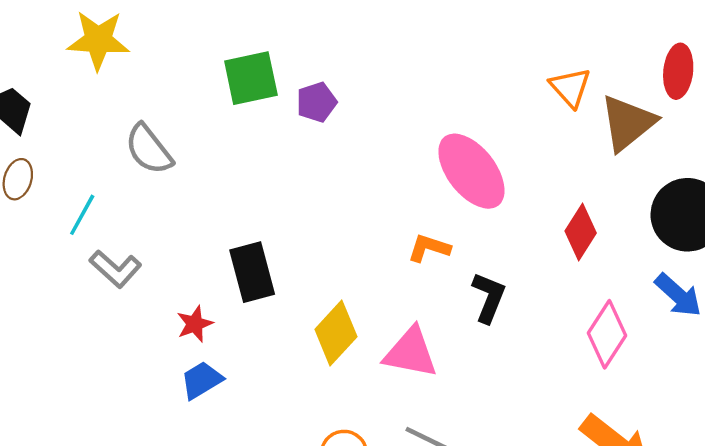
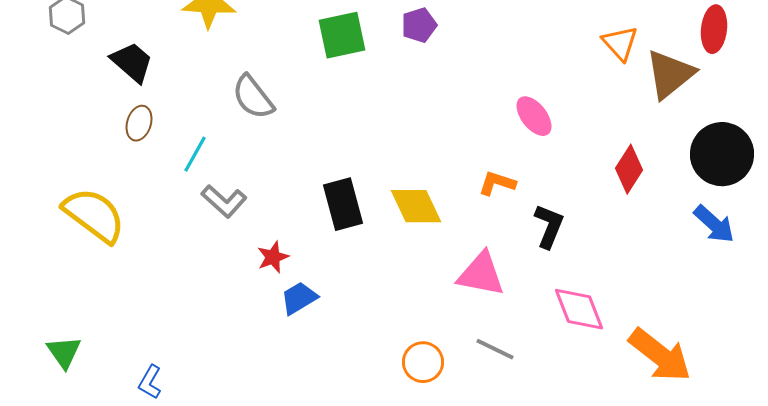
purple pentagon: (316, 102) -> (419, 25), moved
pink ellipse: (471, 171) -> (534, 116), size x0.6
red star: (195, 324) -> (273, 257), moved
yellow diamond: (336, 333) -> (416, 206), moved, turned -68
pink diamond: (607, 334) -> (579, 309), moved, turned -54

